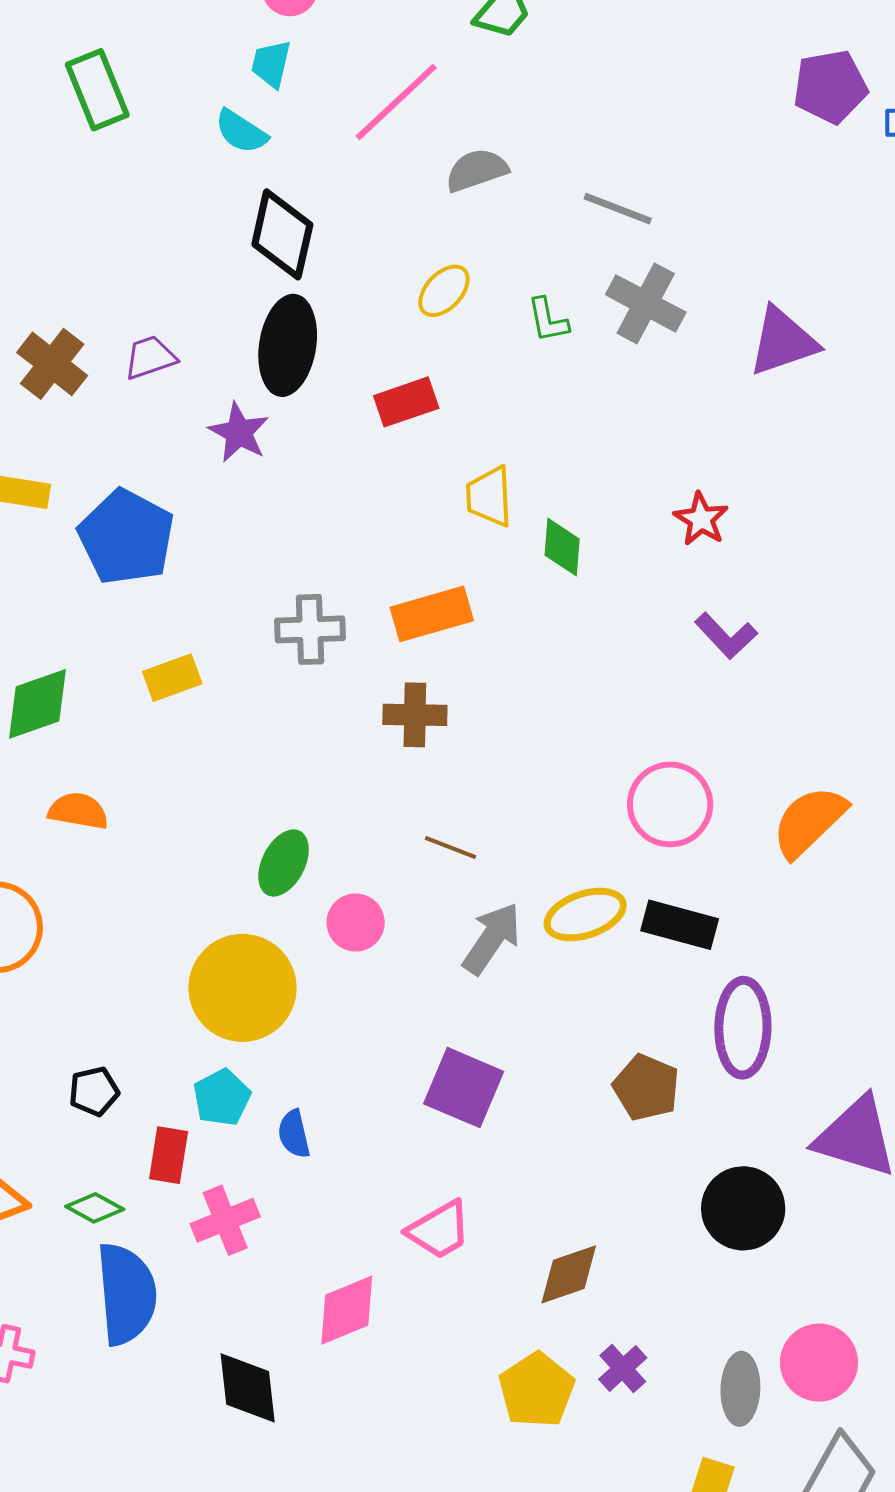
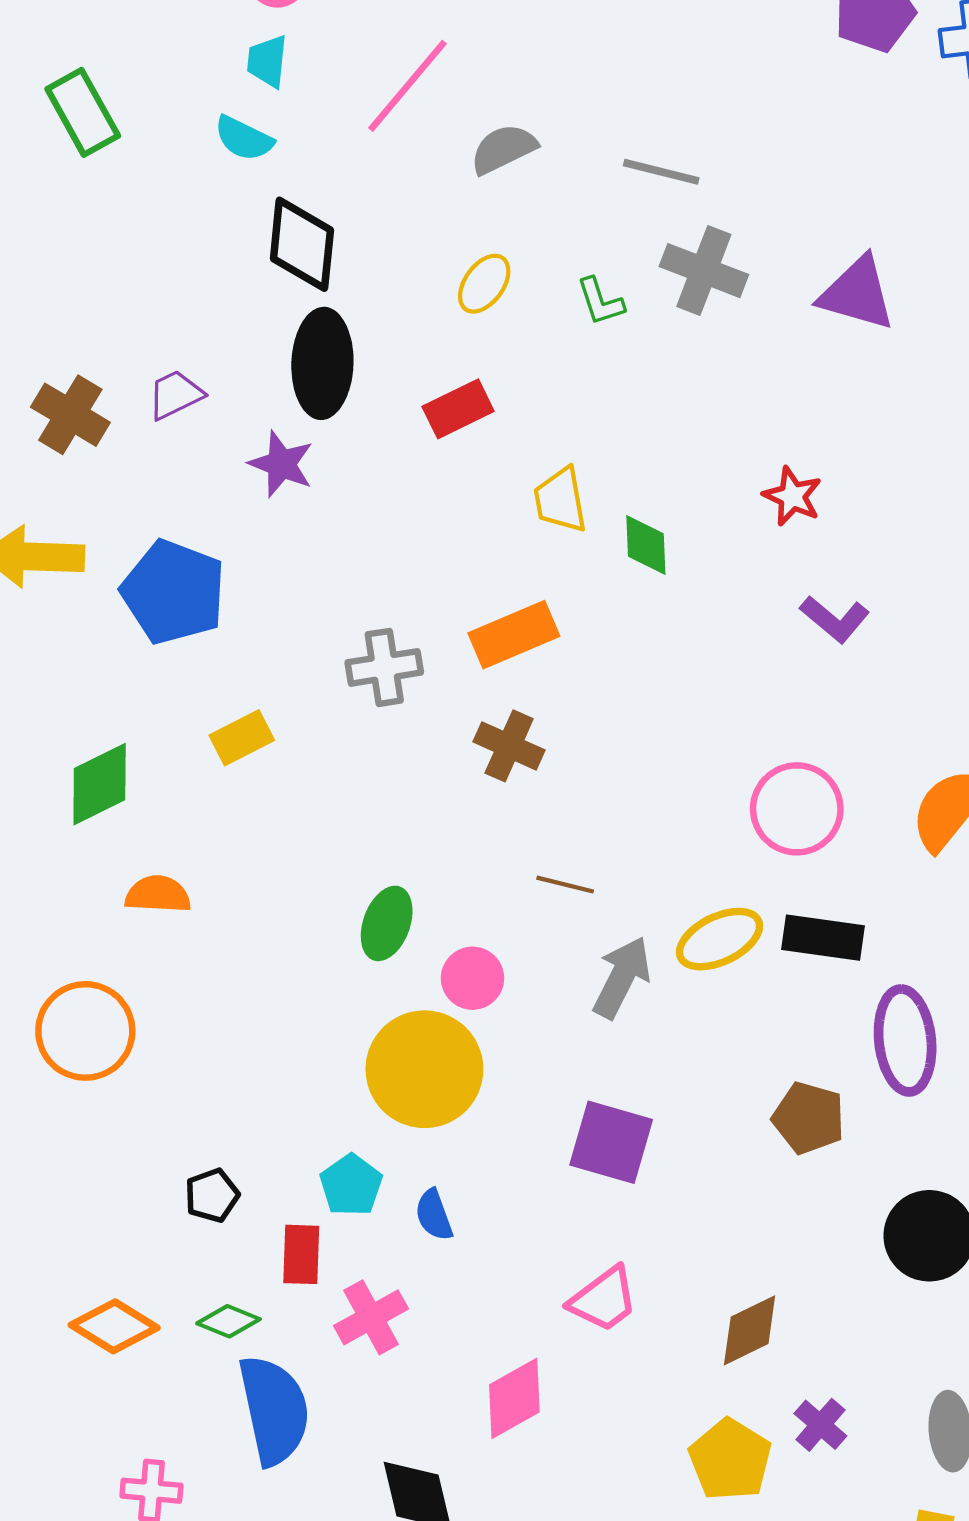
purple triangle: (783, 342) -> (857, 294), turned 42
brown cross: (415, 715) -> (509, 746), turned 30
yellow circle: (242, 988) -> (424, 1069), moved

